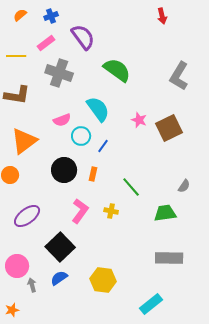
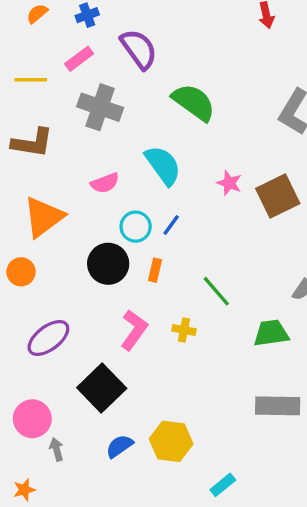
cyan circle: (81, 136) -> (136, 227), moved
blue semicircle: (59, 278) -> (119, 446), moved
cyan rectangle: (151, 304) -> (223, 485), moved, size x0.7

